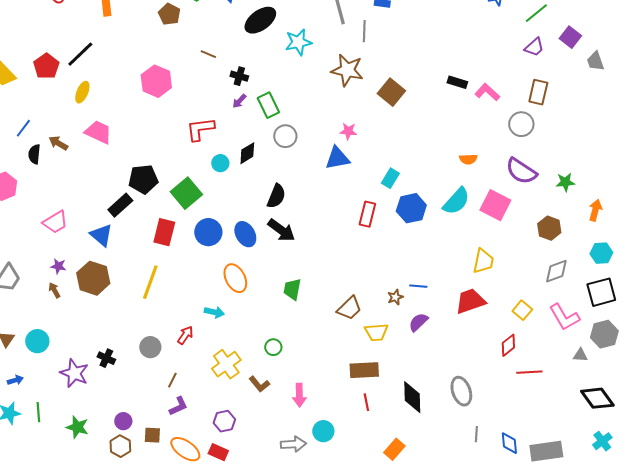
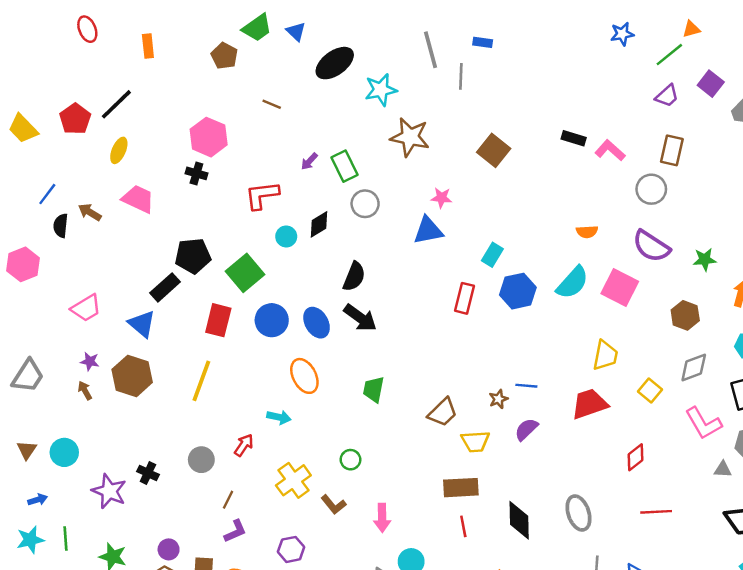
brown star: (347, 70) -> (410, 137), moved
black cross: (239, 76) -> (196, 173), moved
yellow square: (522, 310) -> (650, 391), moved
red line: (529, 372) -> (656, 512), moved

